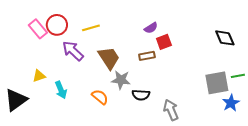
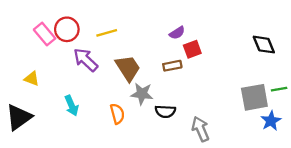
yellow triangle: (39, 76) -> (32, 79), moved, turned 40
orange semicircle: (100, 97) -> (117, 114), turned 36

